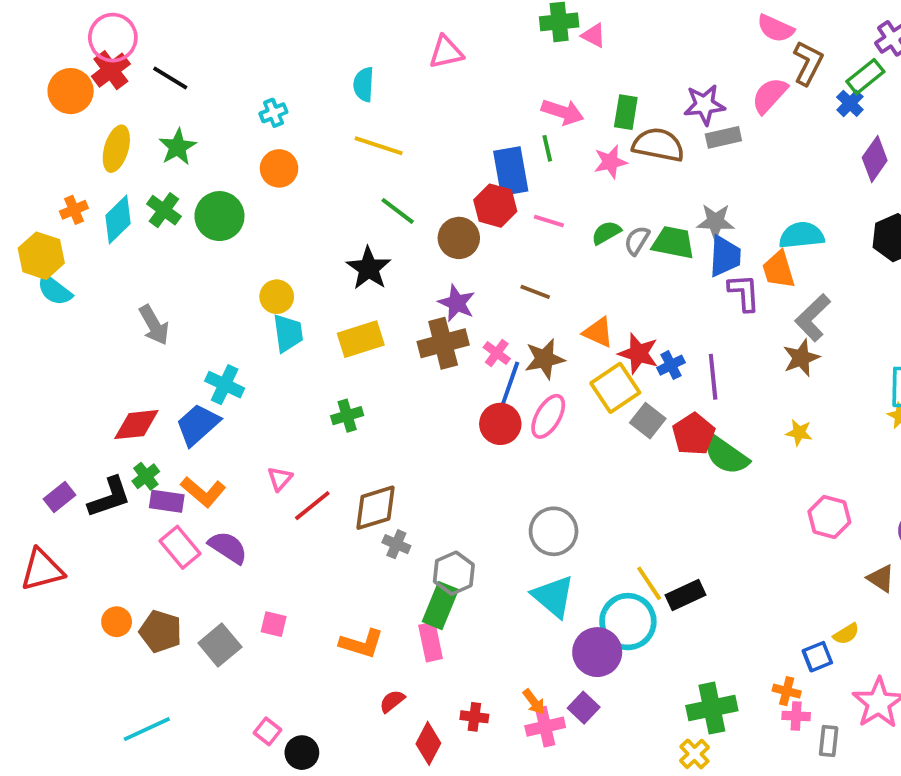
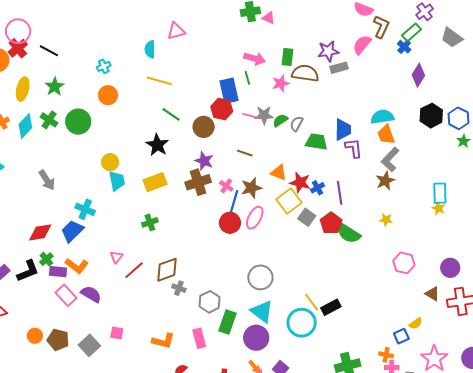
pink triangle: (446, 52) -> (176, 31), moved
gray star: (715, 222) -> (264, 115), moved
green trapezoid: (673, 243) -> (316, 142), moved
orange trapezoid: (779, 270) -> (386, 135), moved
green rectangle: (440, 606) -> (227, 322), moved
purple circle: (597, 652) -> (256, 338), moved

